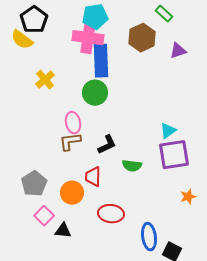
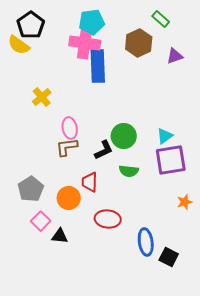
yellow cross: (45, 80) -> (42, 97), moved
green circle: (95, 93) -> (124, 136), moved

